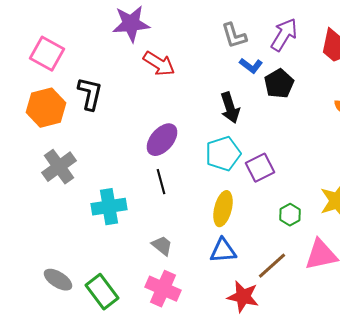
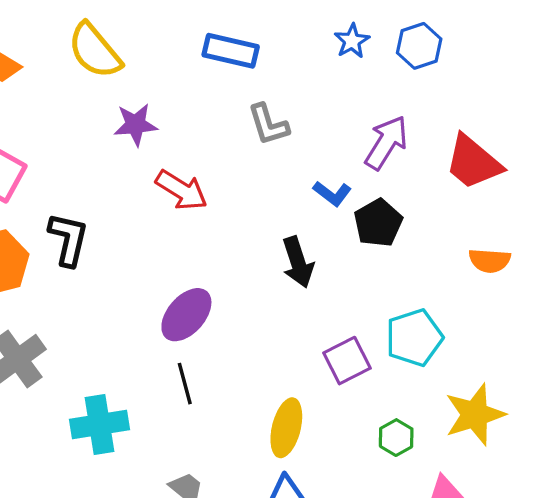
purple star: (131, 24) -> (136, 125), size x0.7
gray L-shape: (234, 36) -> (268, 125), moved
cyan pentagon: (223, 154) -> (414, 338), moved

